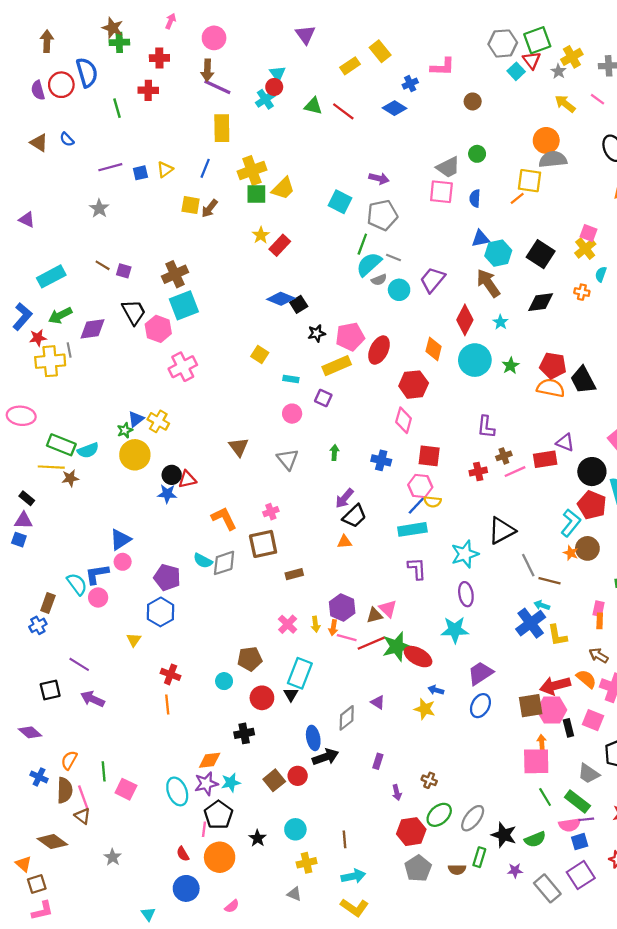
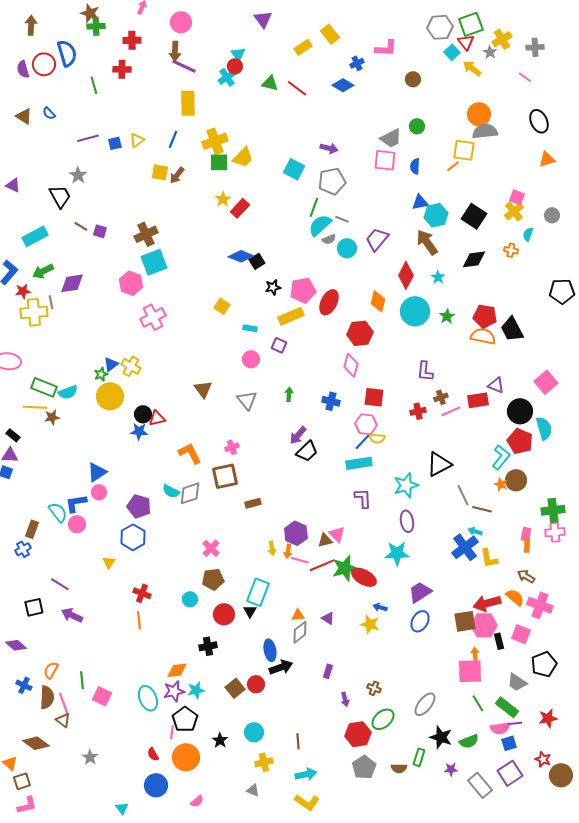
yellow arrow: (565, 104) -> (472, 68), moved
black trapezoid: (134, 312) -> (60, 196), moved
orange triangle: (344, 542) -> (298, 615), moved
pink cross: (288, 624) -> (211, 548), moved
gray ellipse: (473, 818) -> (425, 704), moved

